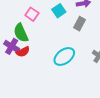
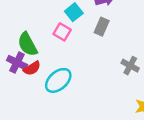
pink square: (32, 14) -> (62, 32), moved
cyan ellipse: (64, 57) -> (58, 80), moved

